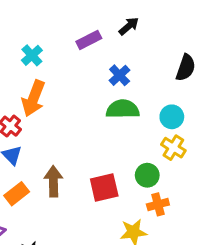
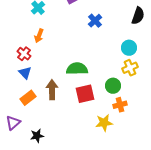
orange arrow: (33, 98) -> (39, 36), size x0.6
green semicircle: (123, 109) -> (77, 69), moved
yellow cross: (173, 148) -> (130, 68), turned 35

